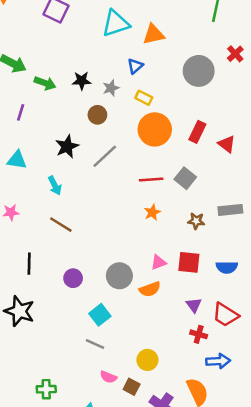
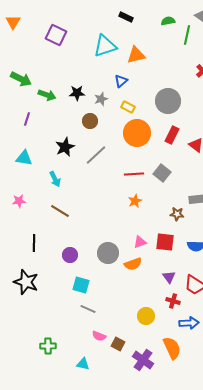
gray circle: (199, 71) -> (168, 101), moved
brown star: (196, 221) -> (177, 214), moved
cyan square: (100, 315) -> (81, 285), moved, turned -36
yellow circle: (147, 360) -> (146, 316), moved

